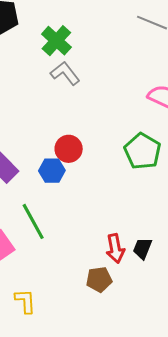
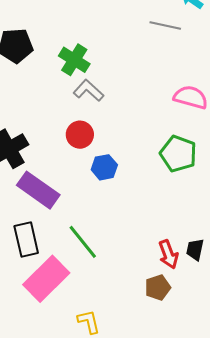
red circle: (69, 149) -> (80, 135), moved
blue hexagon: (52, 171) -> (104, 167), moved

